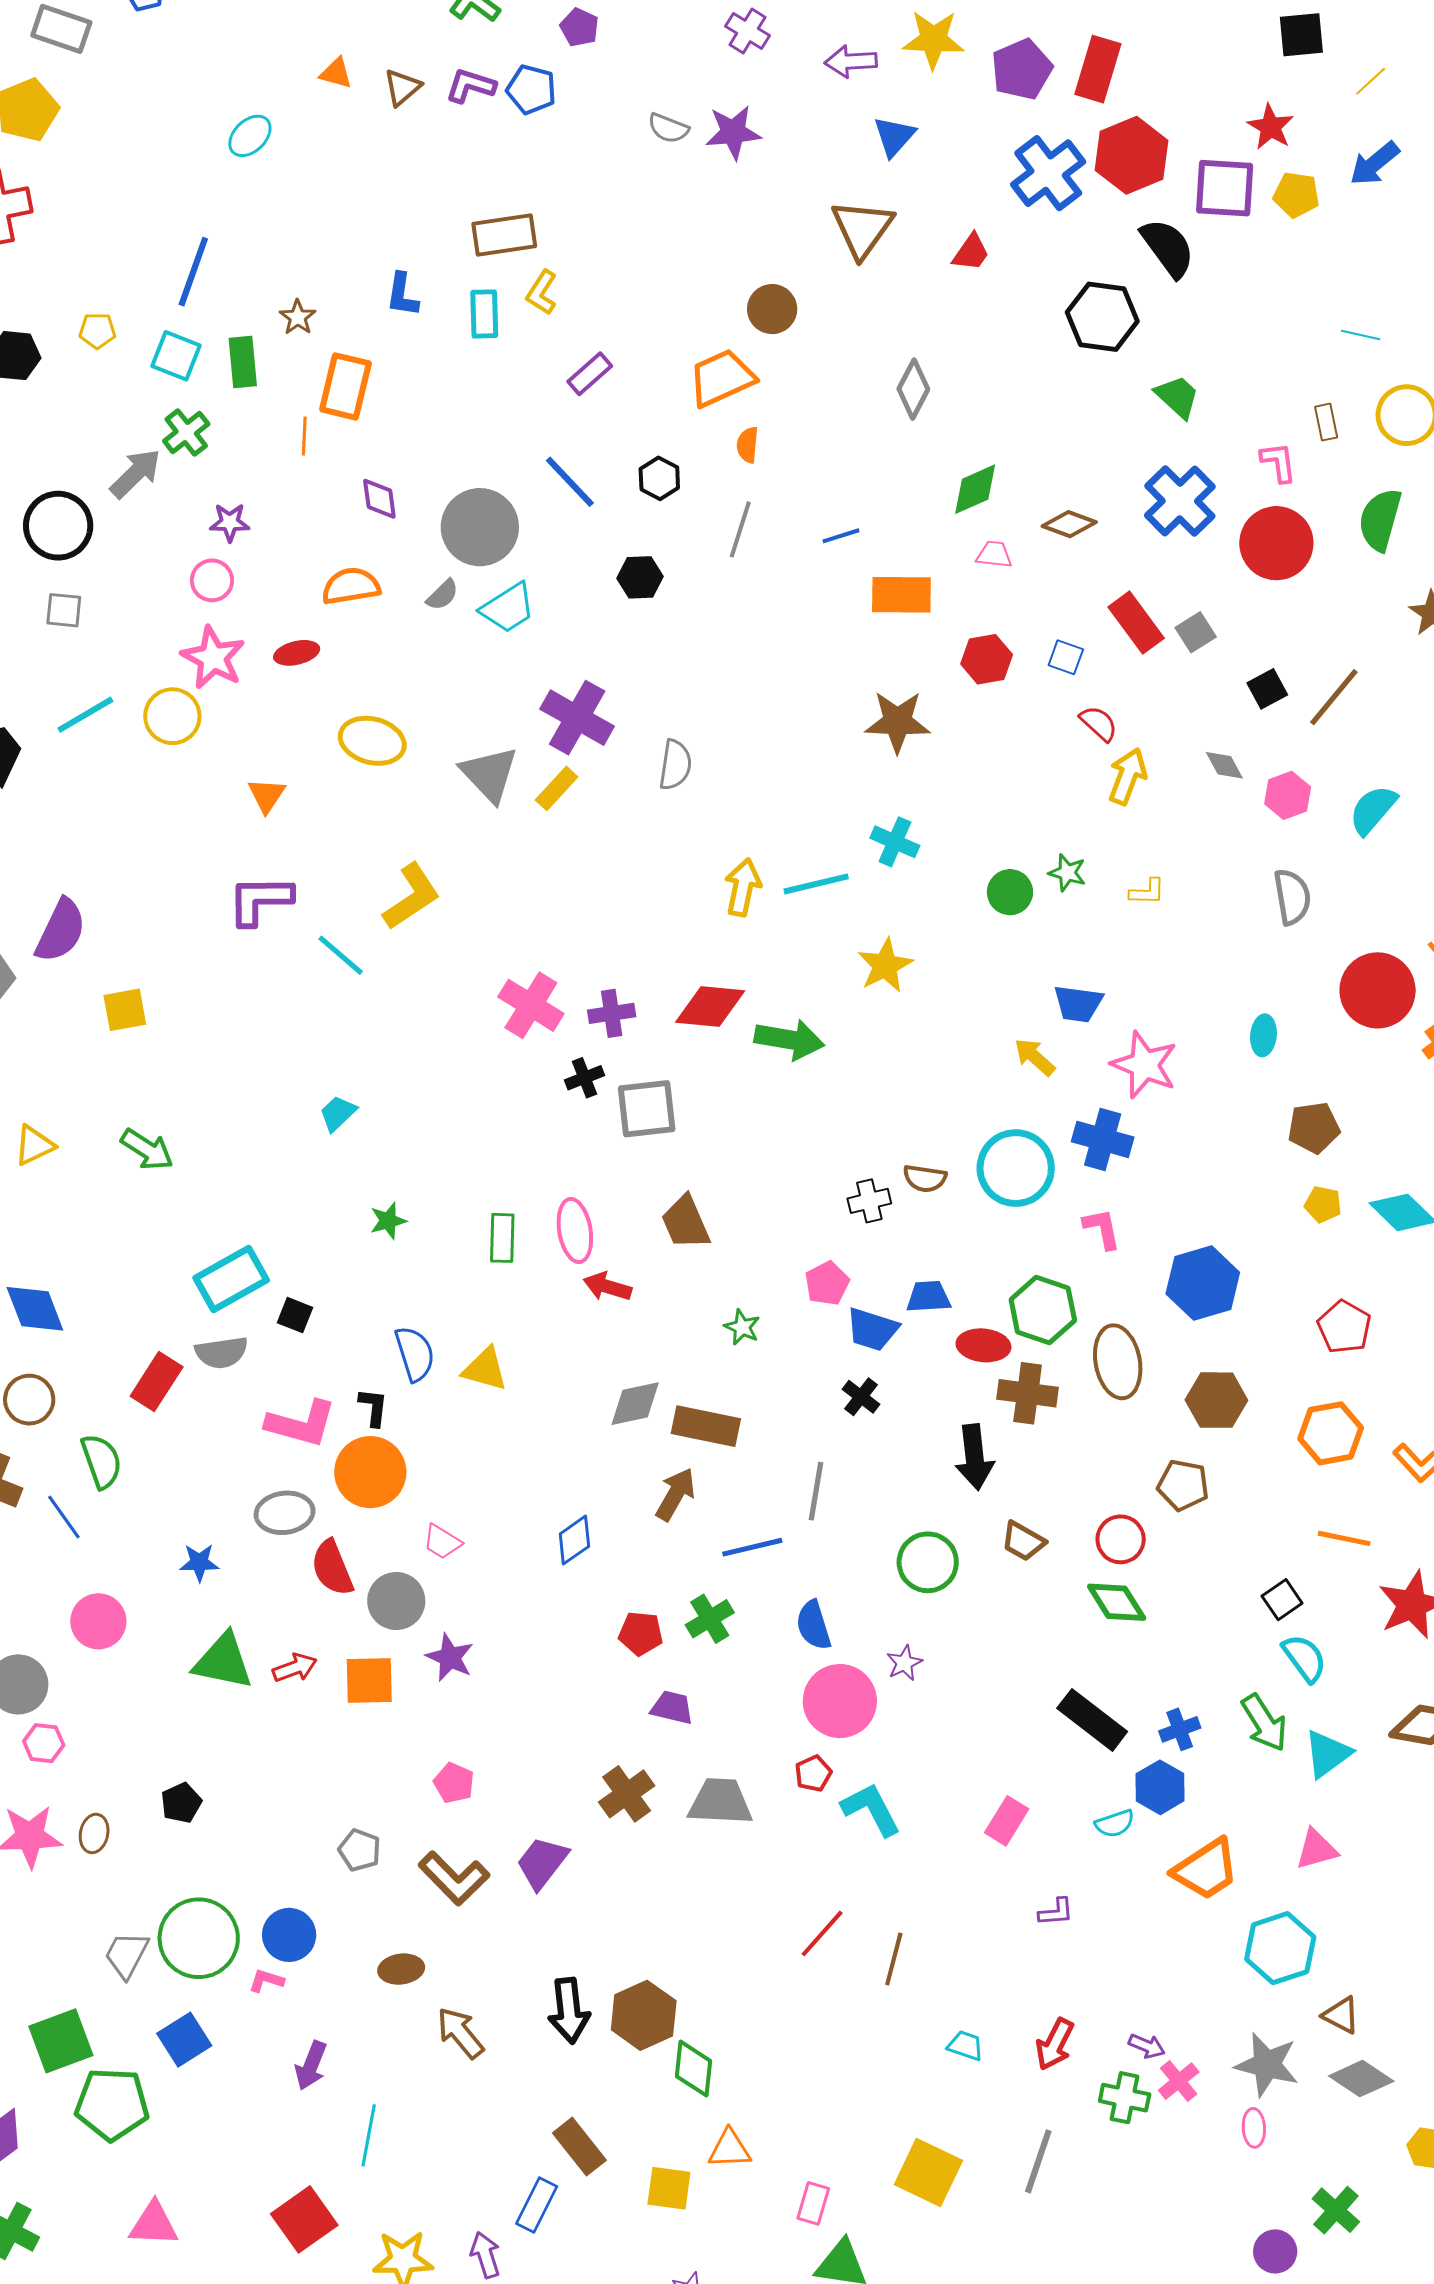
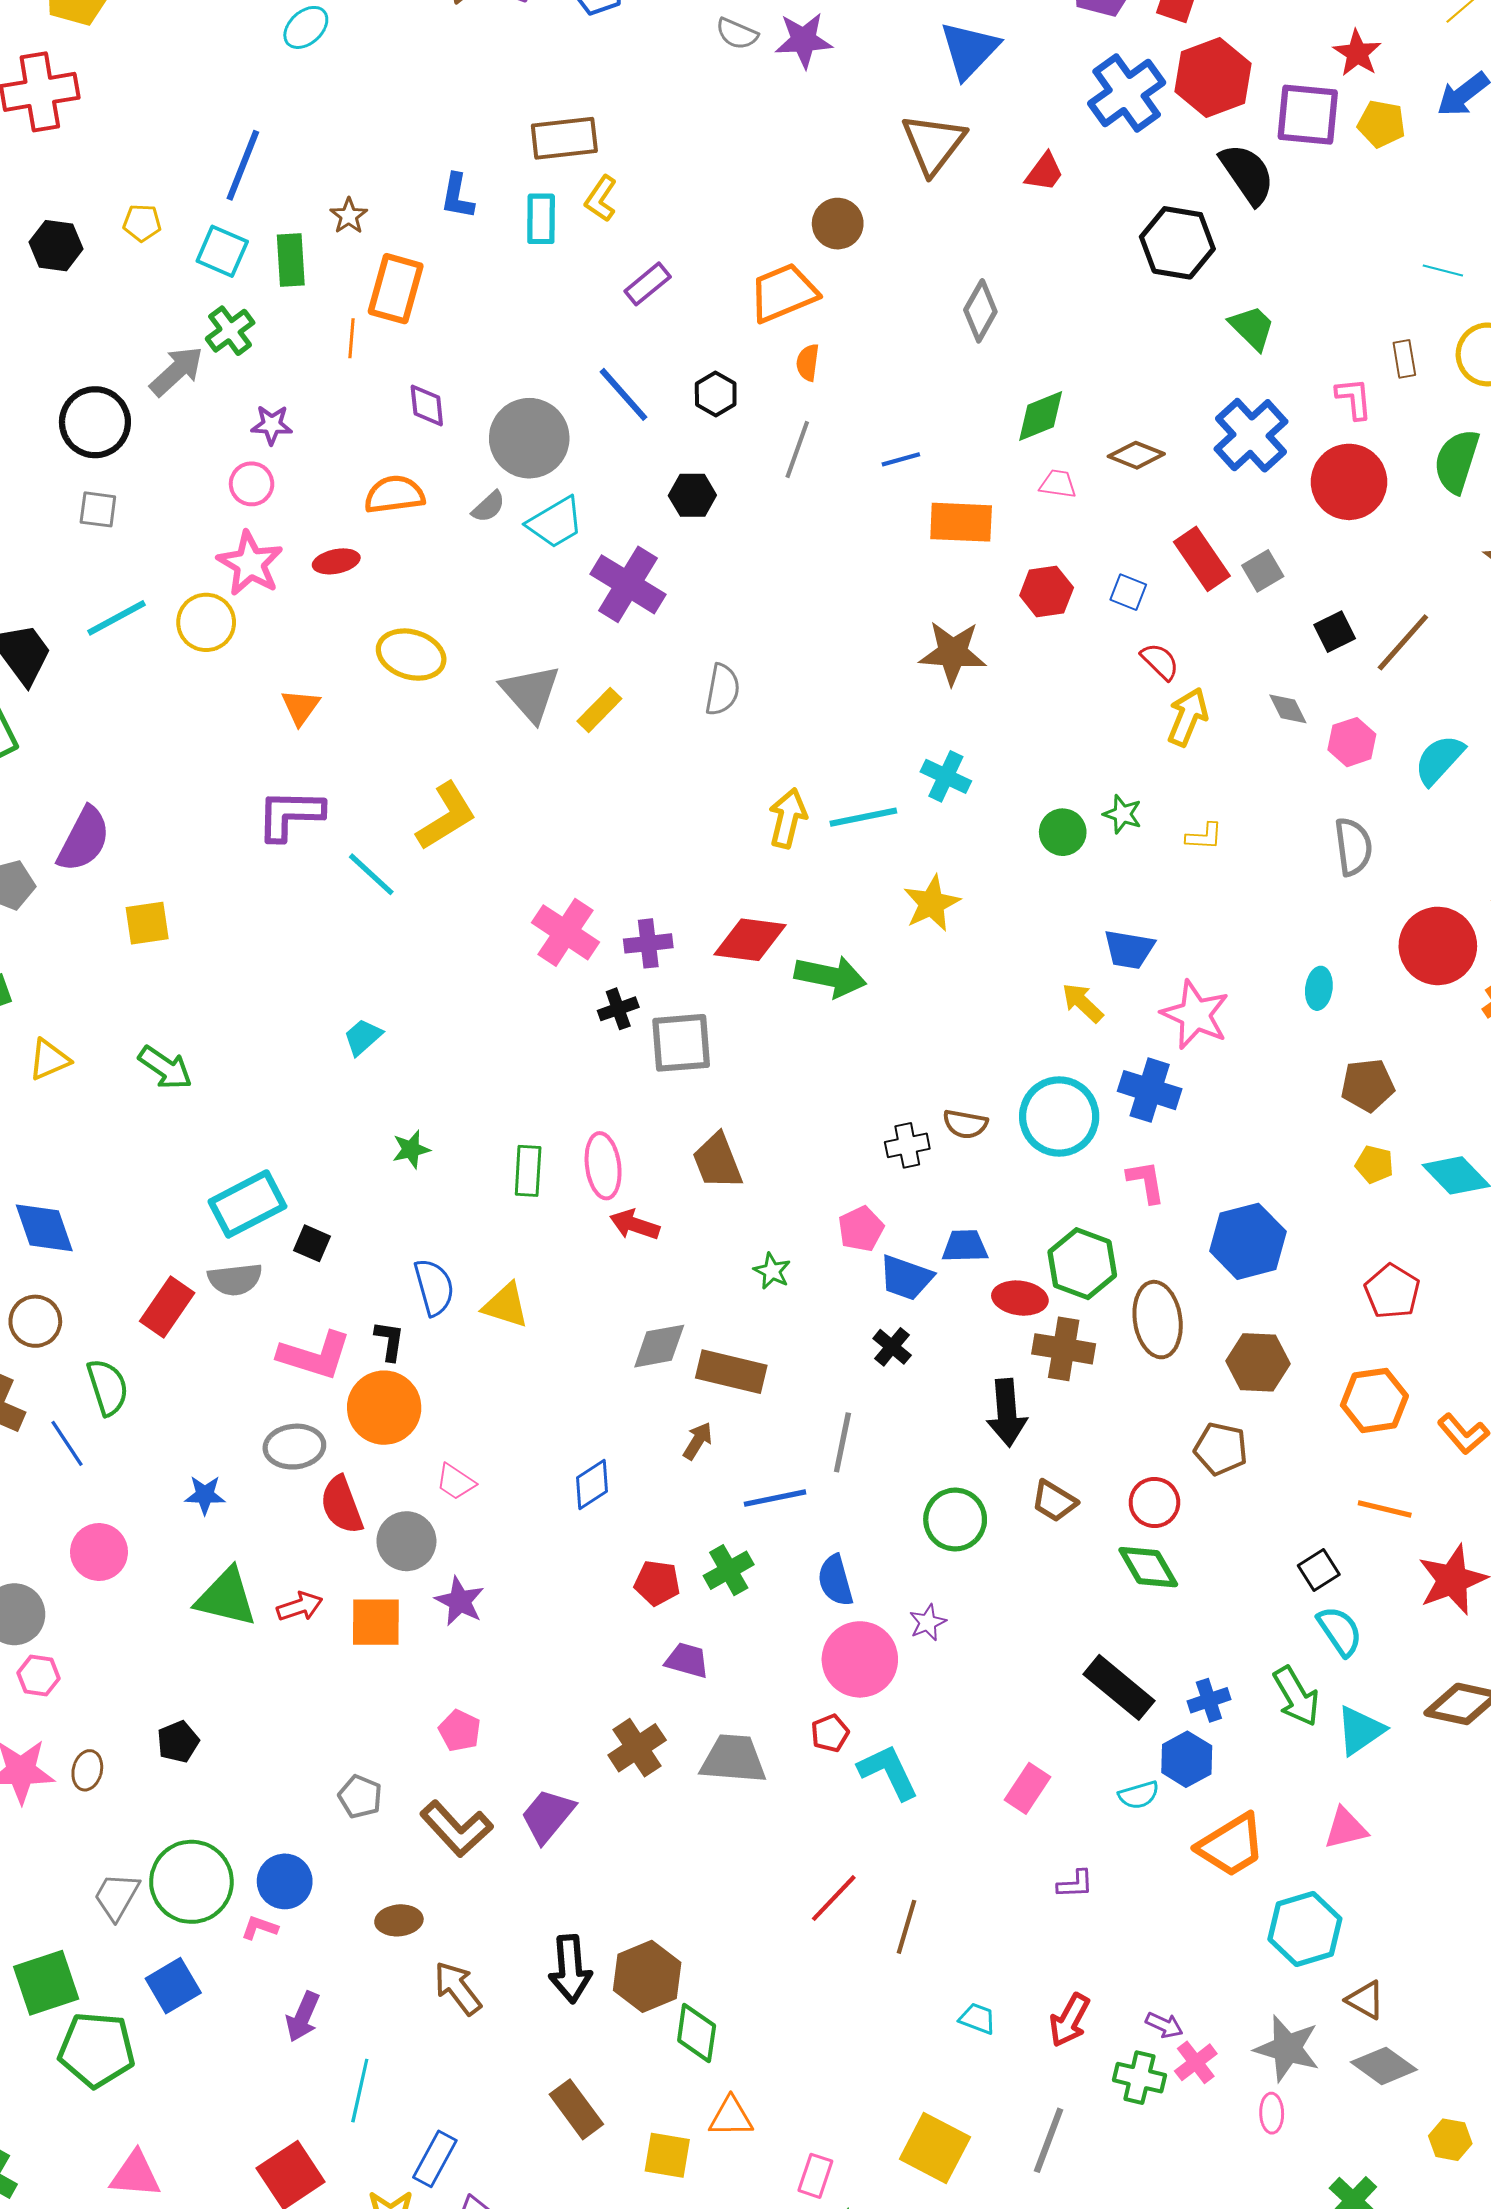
blue triangle: (894, 136) -> (969, 50), size x1.4
purple cross: (577, 718) -> (628, 584), moved
brown arrow: (676, 1494) -> (698, 1441), size x0.7
blue rectangle: (537, 2205) -> (435, 2159), moved

